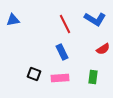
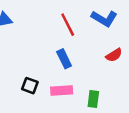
green rectangle: (93, 77) -> (93, 99), moved

